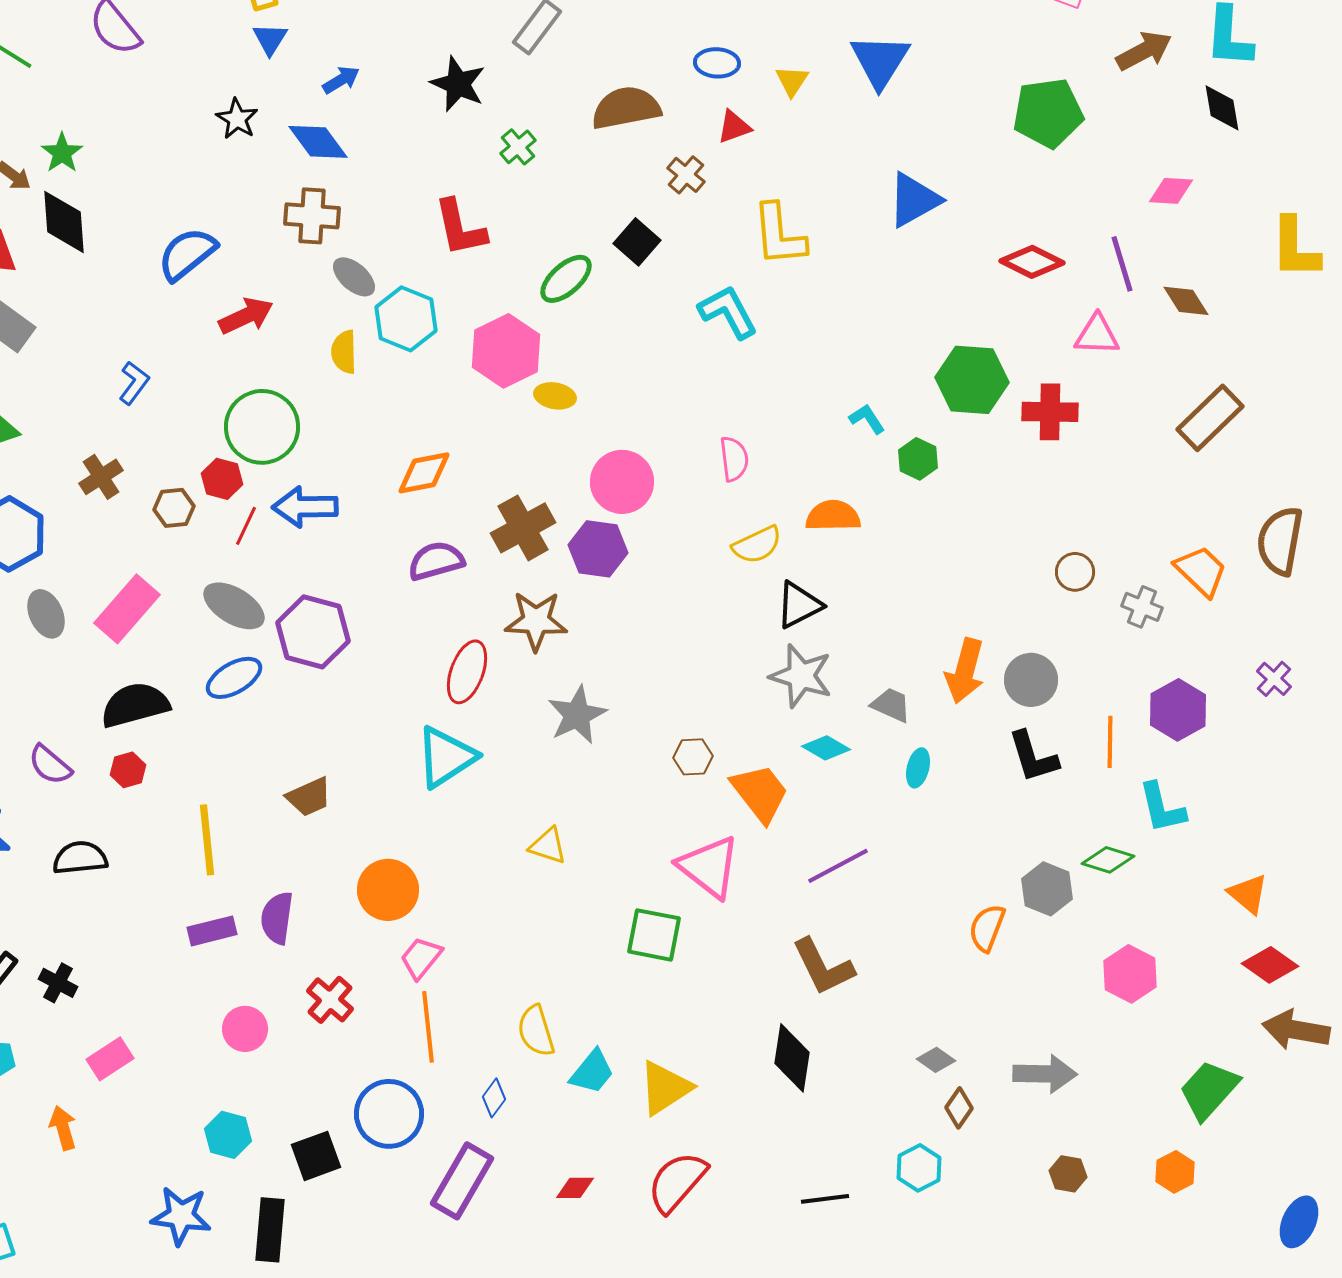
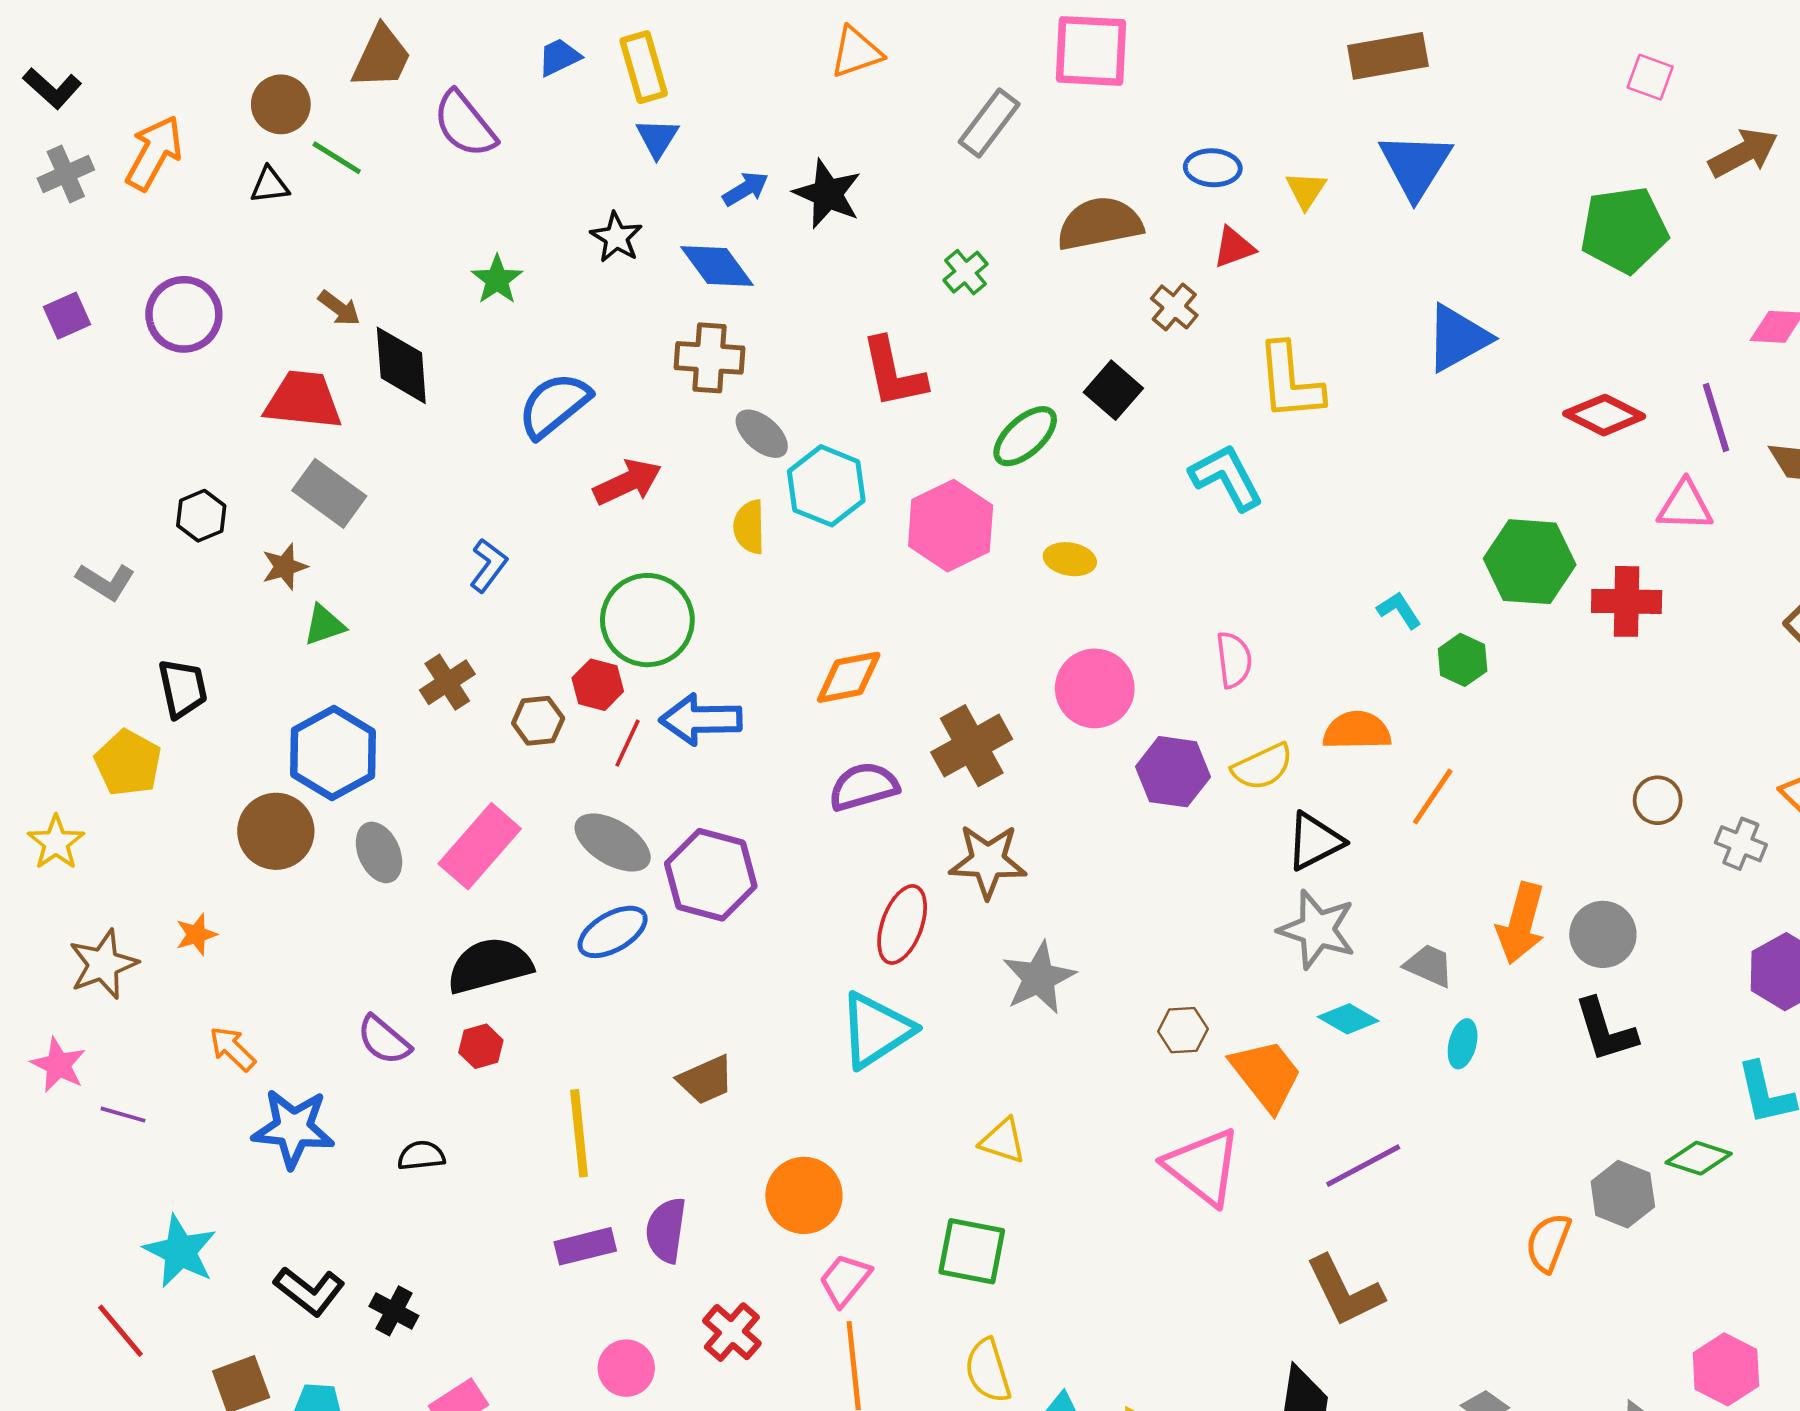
black star: (458, 84) -> (828, 194), moved
green star: (62, 153) -> (497, 280), moved
yellow ellipse: (555, 396) -> (1070, 559), moved
purple hexagon: (598, 549) -> (1173, 772), moved
orange line: (1110, 742) -> (1433, 797), moved, turned 33
black semicircle: (80, 858) -> (421, 1156), size x0.7
green square: (654, 935) -> (972, 1251), moved
pink hexagon: (1130, 974) -> (1726, 1369), moved

